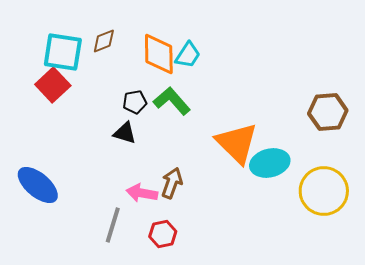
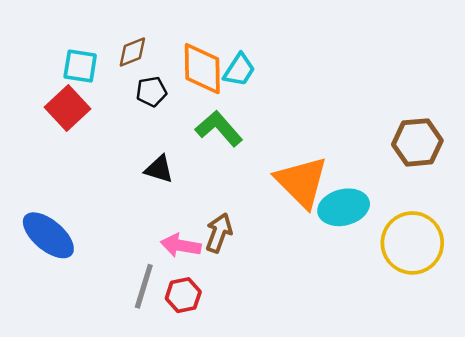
cyan square: (63, 52) -> (80, 66), size x0.7
black pentagon: (135, 102) -> (151, 92), moved
red hexagon: (163, 234) -> (183, 295), moved

